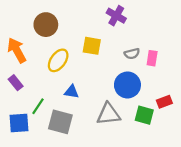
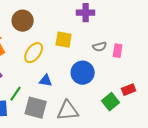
purple cross: (116, 16) -> (86, 13), turned -30
blue circle: (127, 85) -> (83, 73), moved
gray triangle: (108, 114) -> (68, 111), moved
green square: (144, 115) -> (111, 102), turned 36

